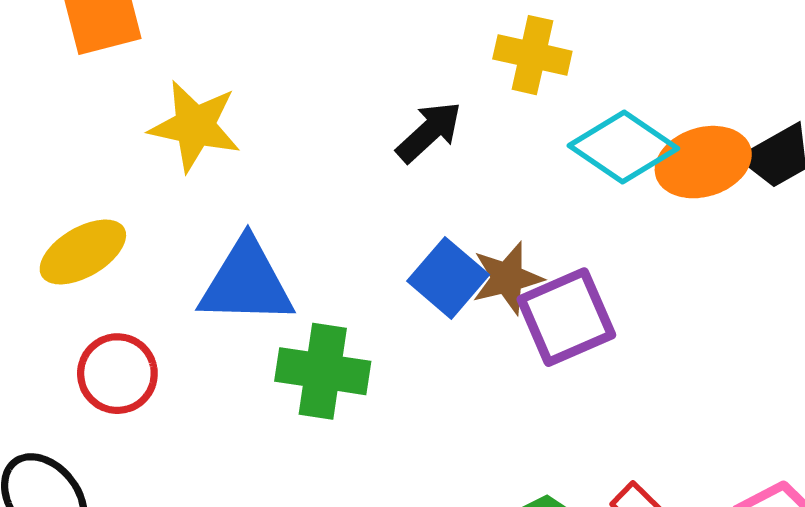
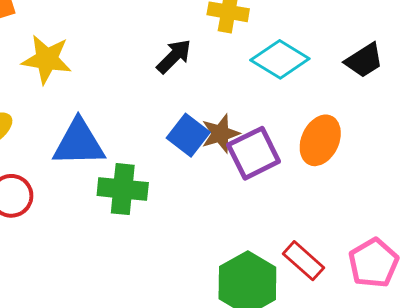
orange ellipse: (703, 162) -> (320, 140), moved, turned -45

